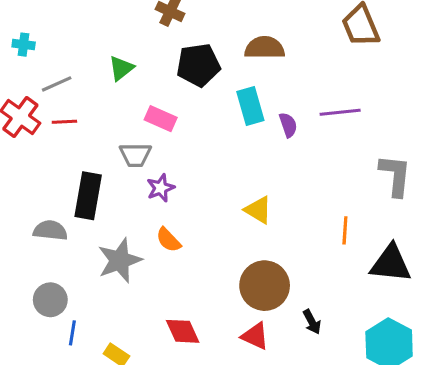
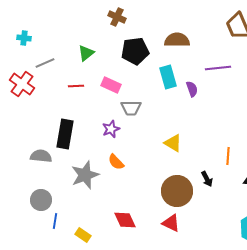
purple line: (340, 112) -> (218, 68), moved
red line: (64, 122) -> (76, 86), moved
gray trapezoid: (135, 155) -> (131, 108), moved
black arrow: (312, 322) -> (207, 179), moved

